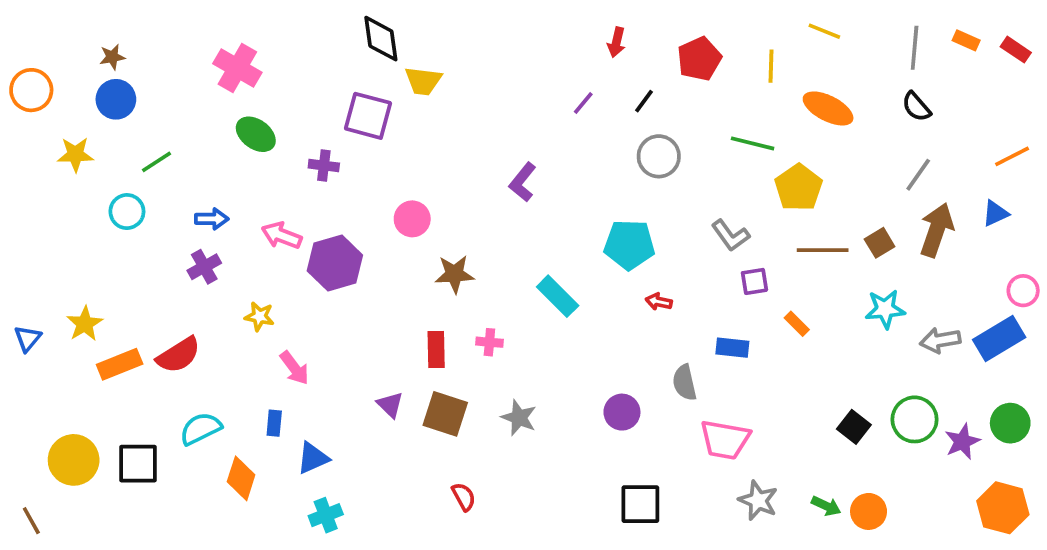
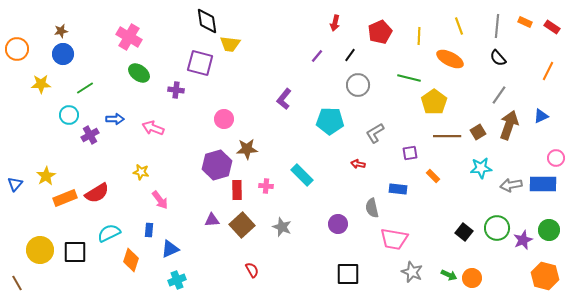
yellow line: (824, 31) -> (459, 26), moved, turned 48
orange line: (1012, 156) -> (548, 71), moved, turned -36
gray L-shape: (731, 235) -> (375, 133), moved, turned 95
cyan pentagon: (629, 245) -> (330, 121), moved
purple hexagon: (335, 263) -> (217, 165), moved
purple cross: (204, 267) -> (90, 135), moved
cyan rectangle: (558, 296) -> (302, 175), moved
blue rectangle: (999, 338) -> (543, 184), turned 32
purple triangle: (390, 405) -> (212, 220), turned -49
brown square: (445, 414) -> (242, 225), turned 30

